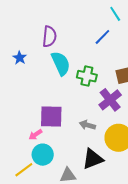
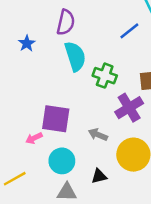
cyan circle: (43, 155) -> (62, 161), moved
black triangle: (93, 159) -> (99, 176), size x0.6

